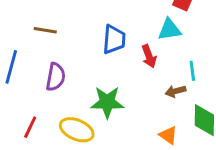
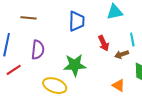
red arrow: (149, 56) -> (104, 43), moved
red line: (30, 127) -> (14, 70), moved, turned 35

